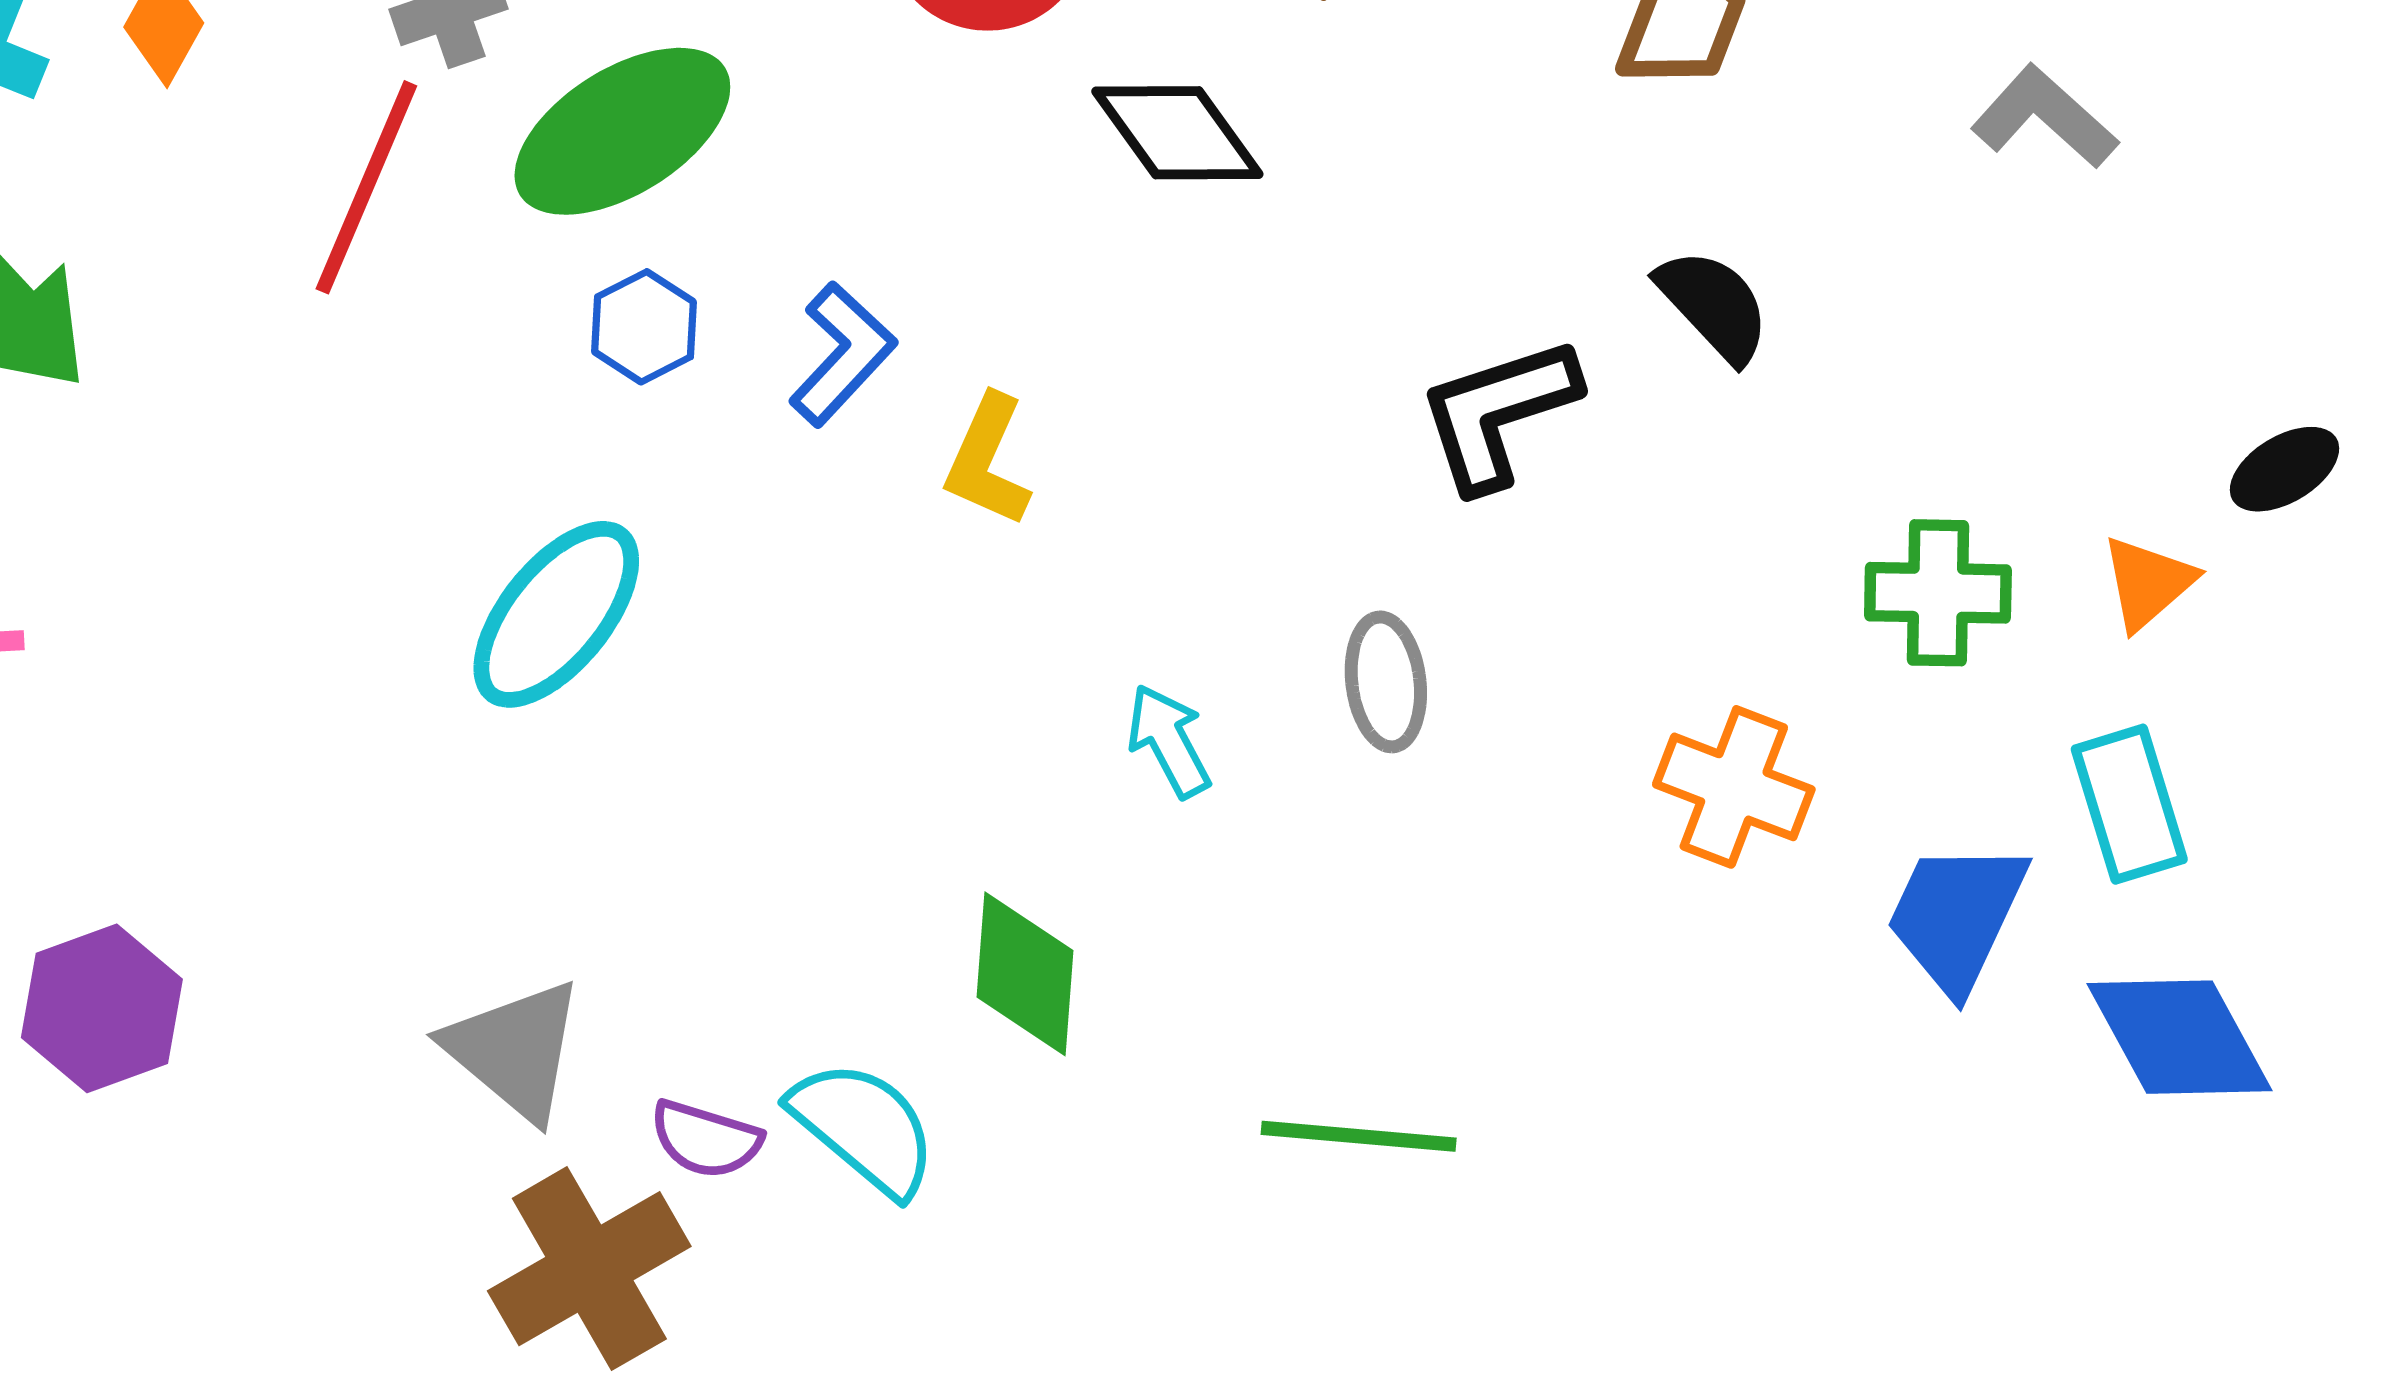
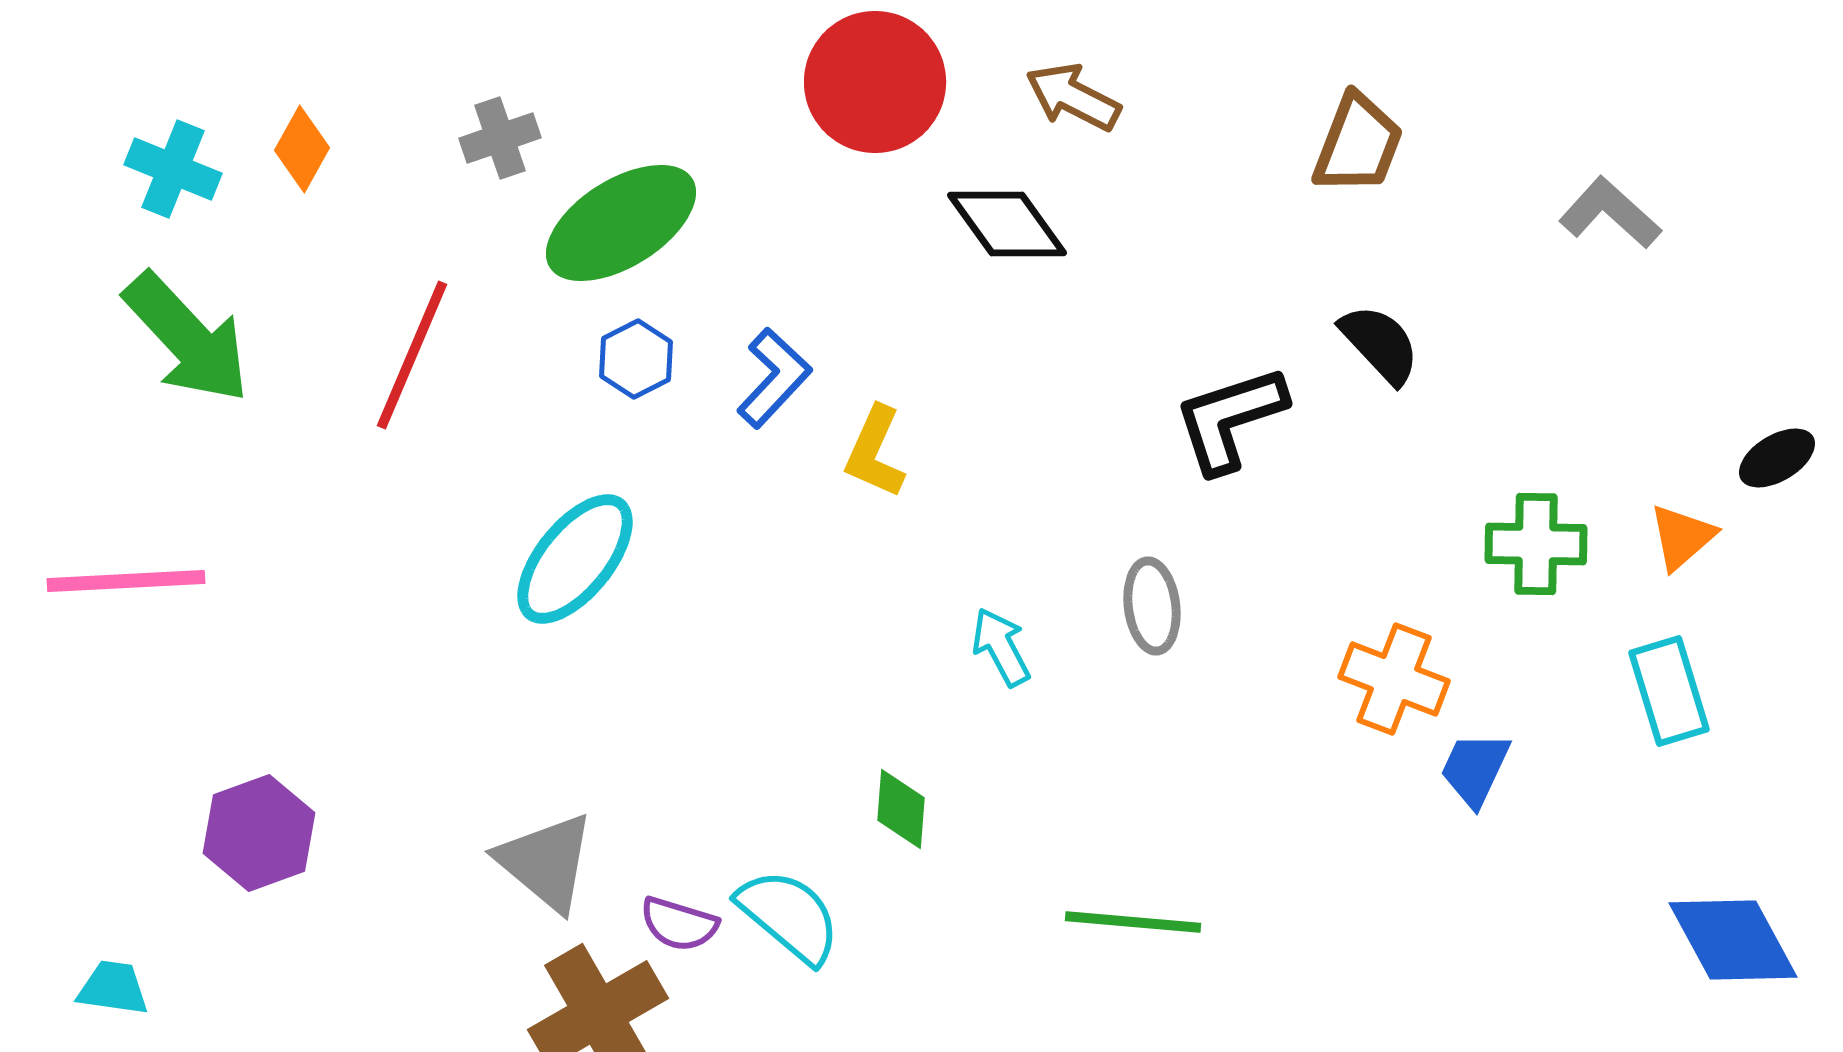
red line: (366, 187) -> (412, 355), moved
blue trapezoid: (1957, 916) -> (1475, 769), moved, size x0.7
green diamond: (1025, 974) -> (901, 809), size x0.7
blue diamond: (2180, 1037) -> (1733, 940), moved

